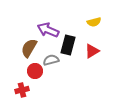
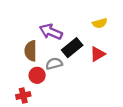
black rectangle: (68, 45) -> (72, 48), turned 36
brown semicircle: (29, 48) -> (31, 51), turned -30

